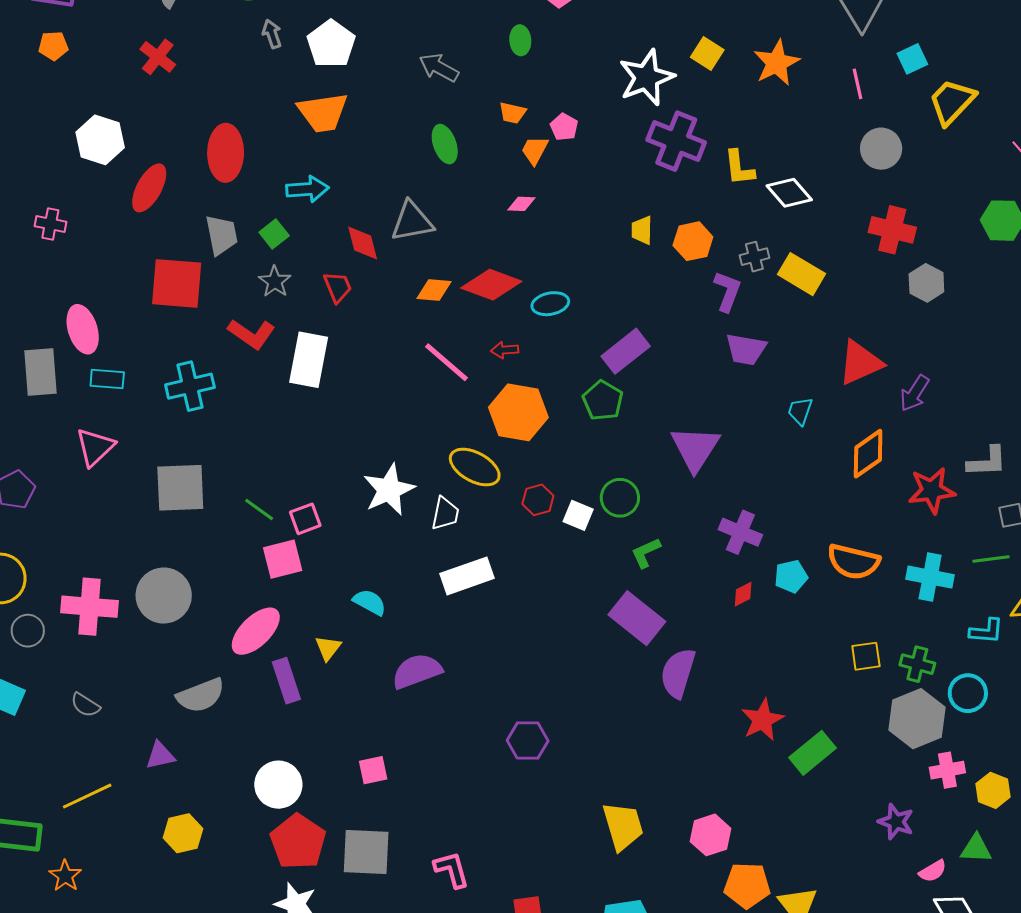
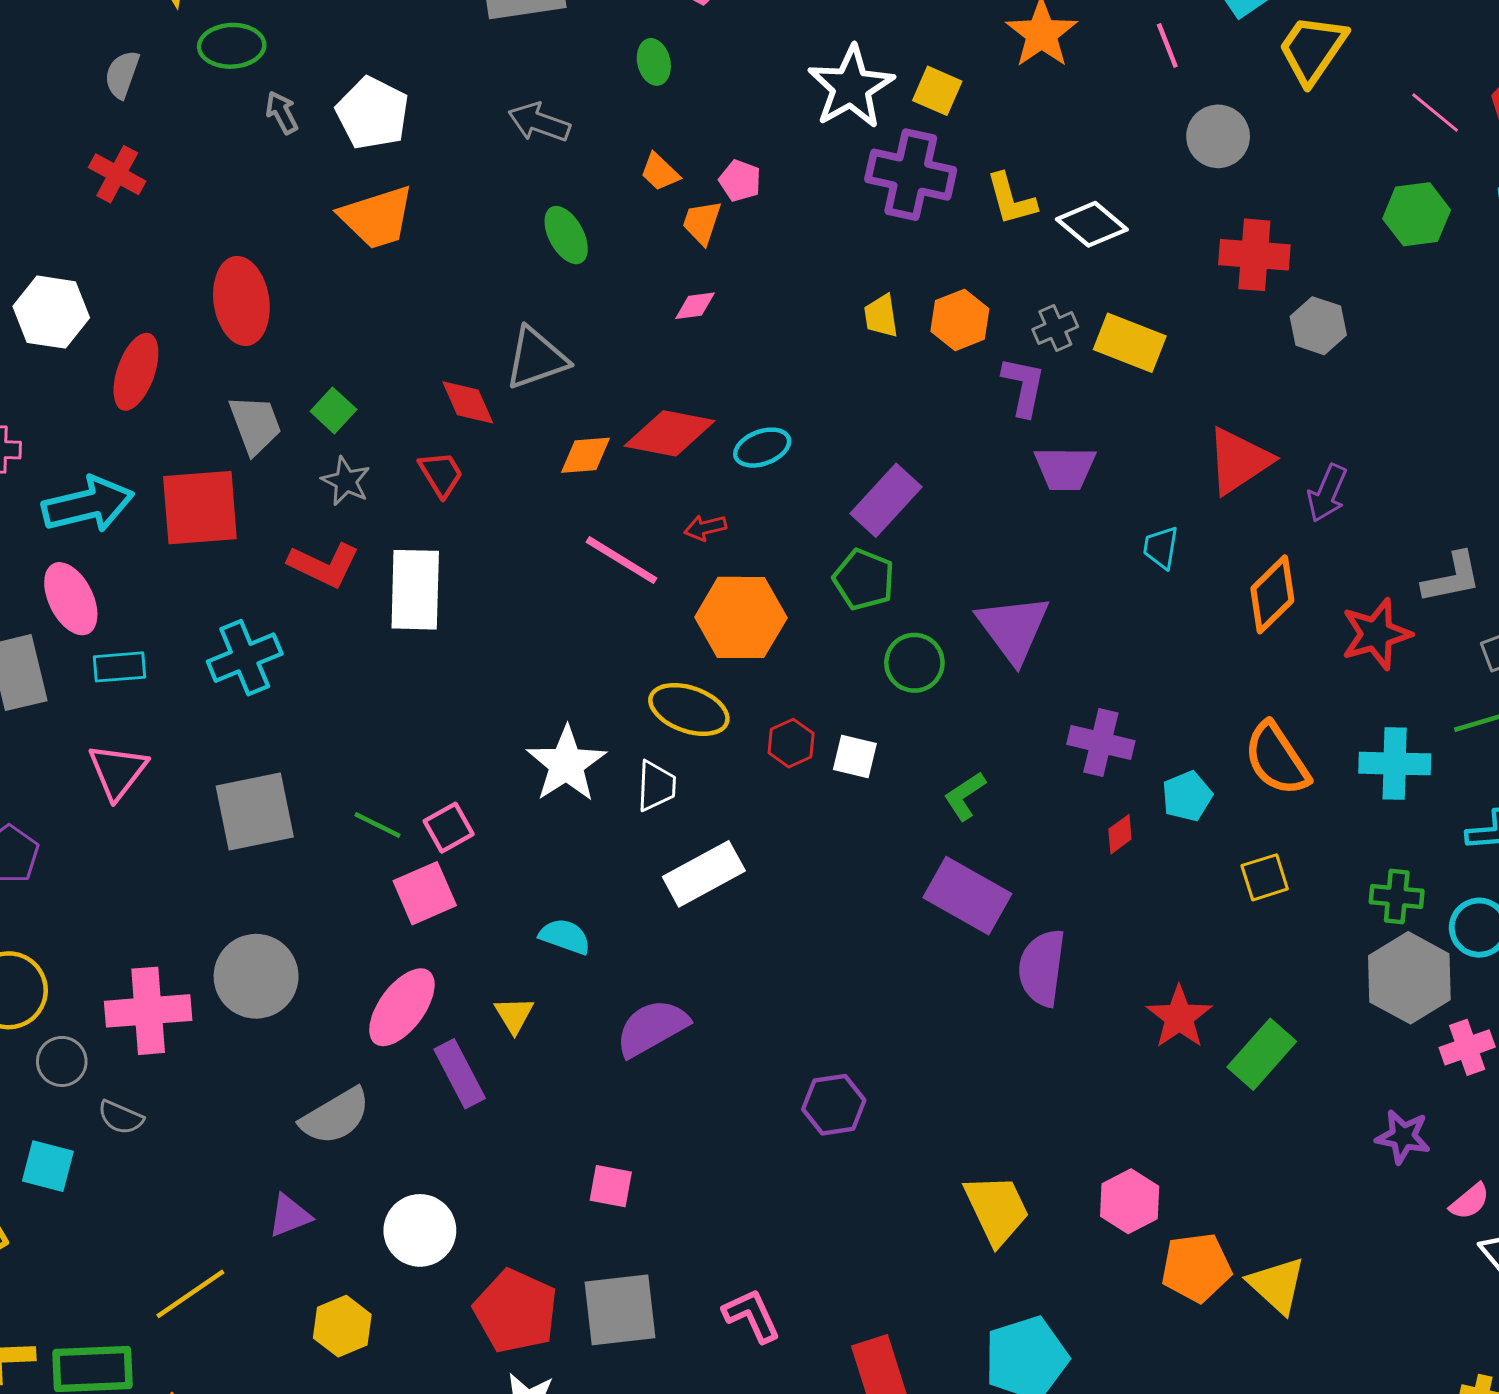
yellow square: (707, 53) -> (937, 91), moved
orange trapezoid: (512, 113) -> (660, 172), turned 40
cyan arrow: (307, 189) -> (88, 505), moved, size x1.4
green circle: (620, 498) -> (914, 663), moved
orange semicircle: (853, 562) -> (1277, 759), turned 52
yellow square: (866, 656) -> (1265, 877), moved
gray semicircle: (85, 705) -> (121, 1117), moved
pink square: (373, 770) -> (611, 1186), turned 32
white circle: (278, 785) -> (420, 1230), moved

